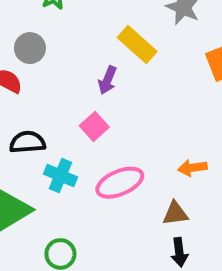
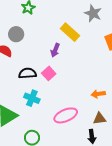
black semicircle: (27, 142) -> (27, 73), moved
pink ellipse: (120, 183) -> (66, 115), moved
brown triangle: (175, 213) -> (100, 118), moved

